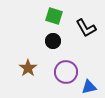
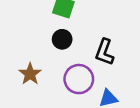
black L-shape: (86, 28) -> (104, 52), moved, turned 50

